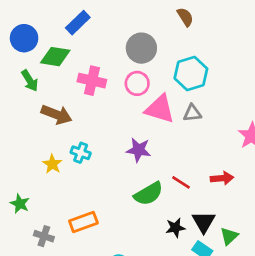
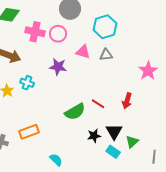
pink circle: (137, 83) -> (58, 34), moved
pink triangle: (160, 109) -> (83, 52), size x0.7
purple star: (139, 150) -> (58, 67), moved
red arrow: (222, 178) -> (127, 101), turned 112

